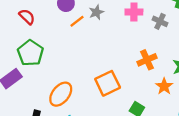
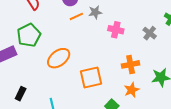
pink cross: (134, 12) -> (116, 30), moved
orange star: (164, 86) -> (132, 90), moved
orange ellipse: (61, 94) -> (59, 58), moved

